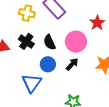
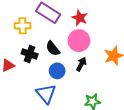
red star: (97, 23) -> (80, 18), moved

